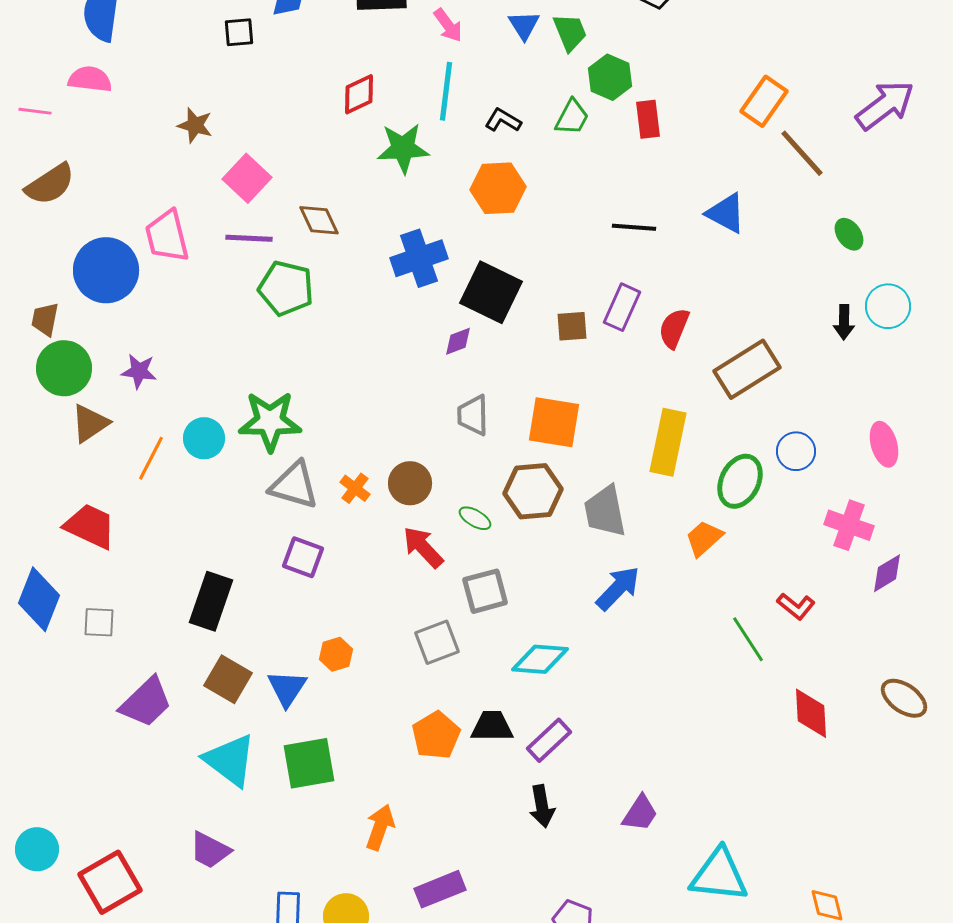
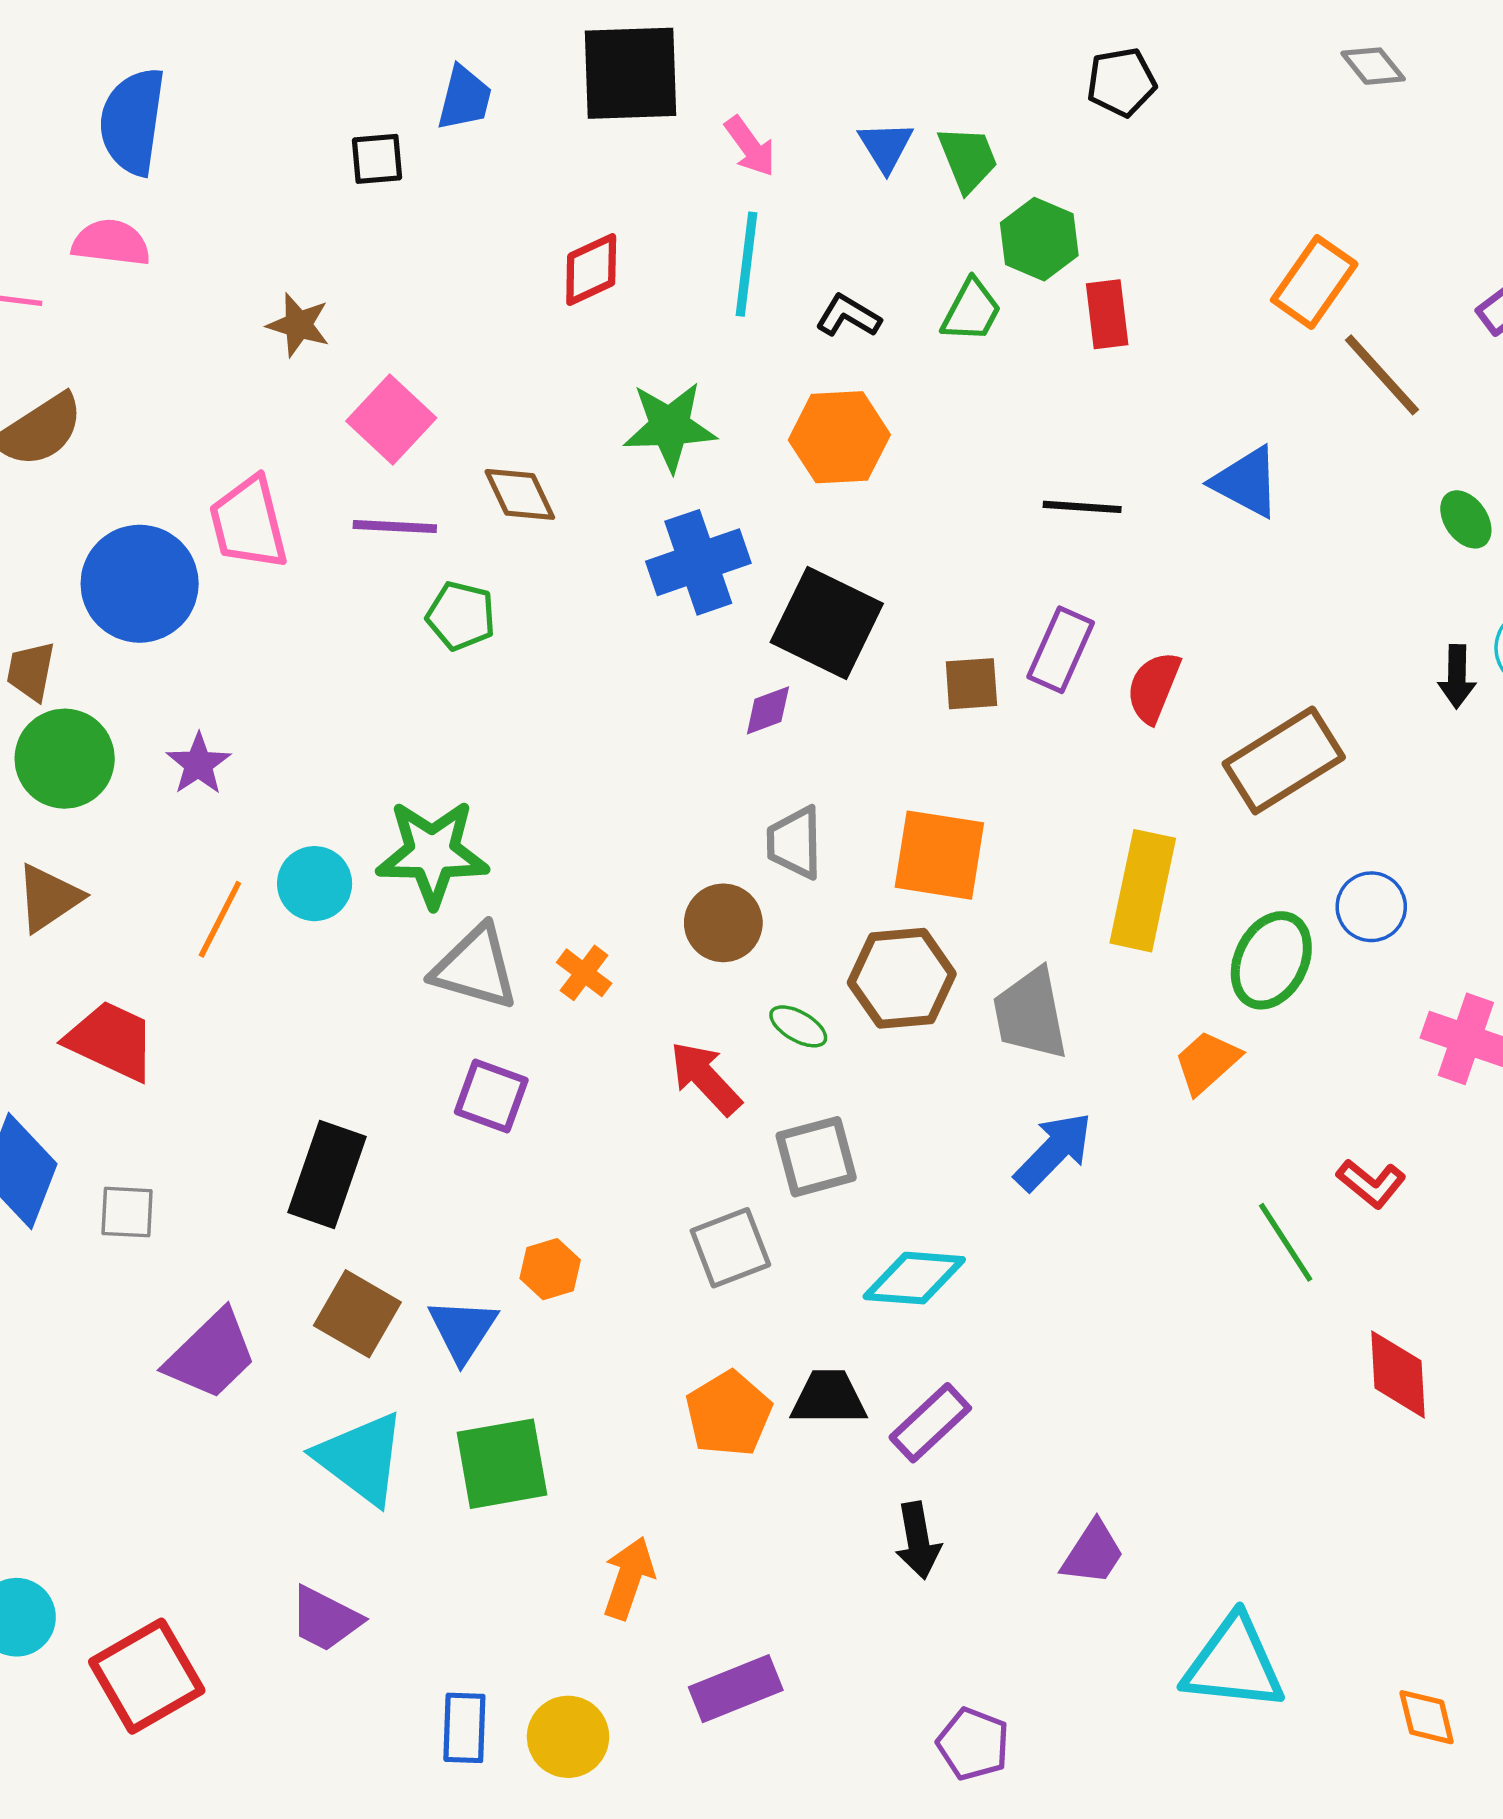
green star: (403, 148) -> (670, 427), moved
green pentagon: (286, 288) -> (461, 616), size x0.7
purple star: (139, 371) -> (199, 764), turned 30
brown triangle: (90, 423) -> (49, 898), moved
brown circle: (410, 483) -> (723, 923), moved

